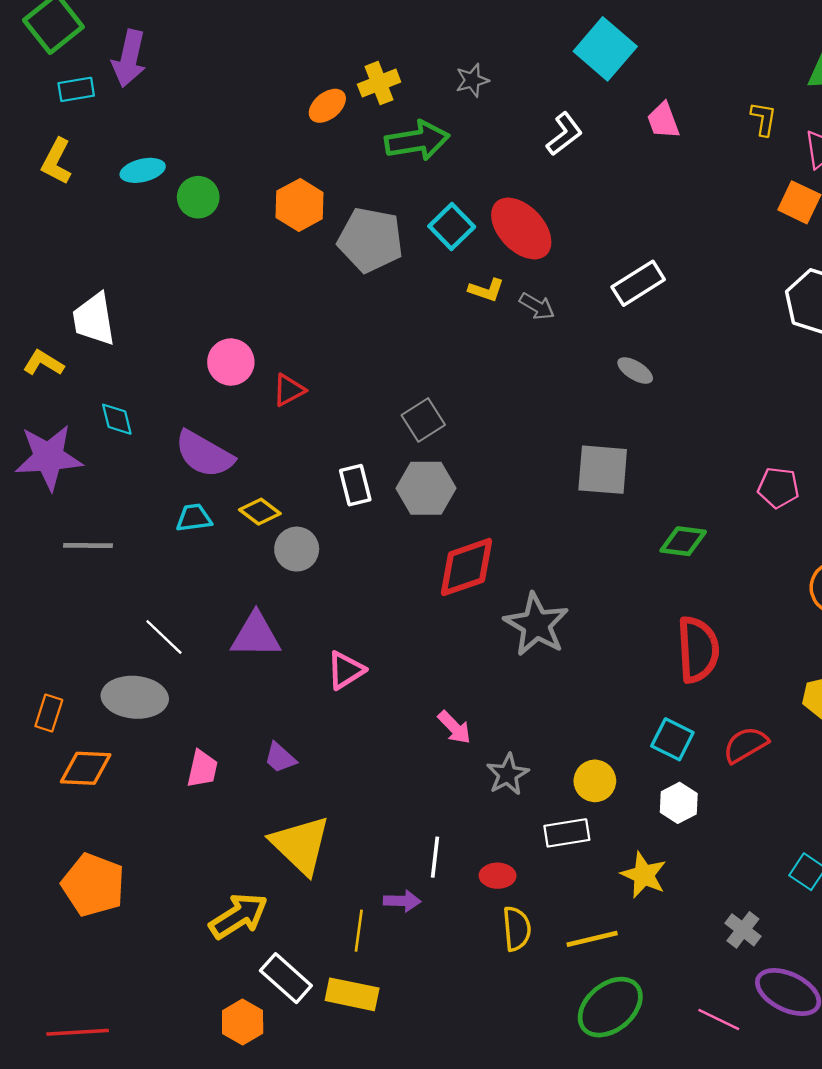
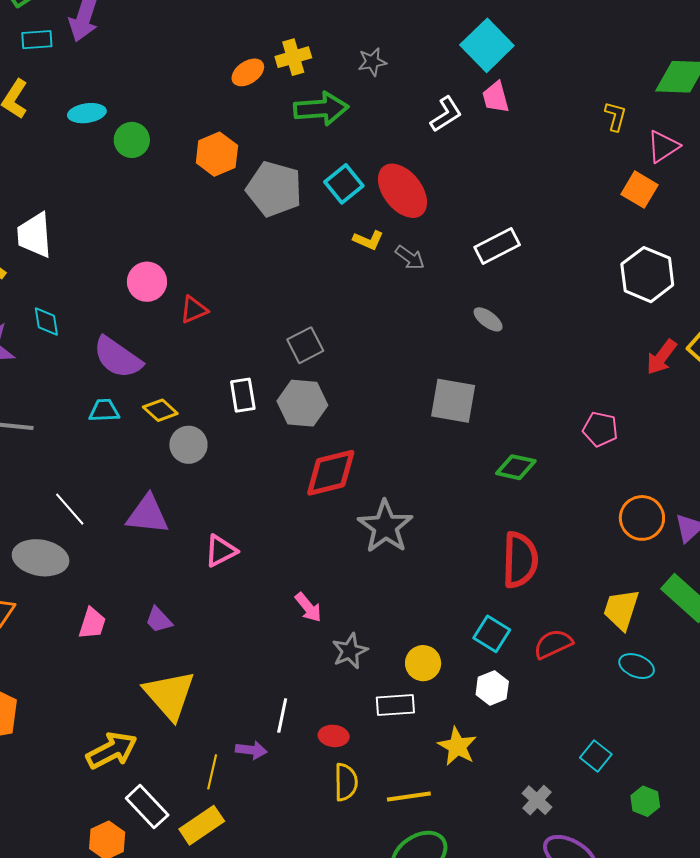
pink trapezoid: (663, 120) -> (496, 97), moved
yellow rectangle: (352, 994) -> (202, 825), turned -51

